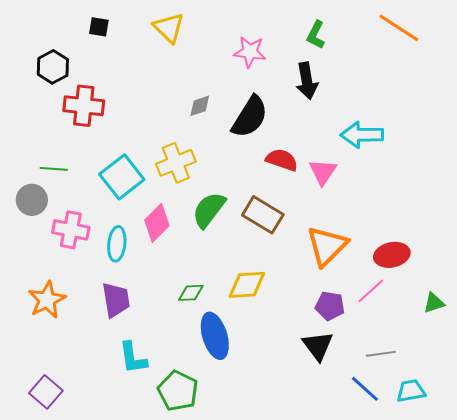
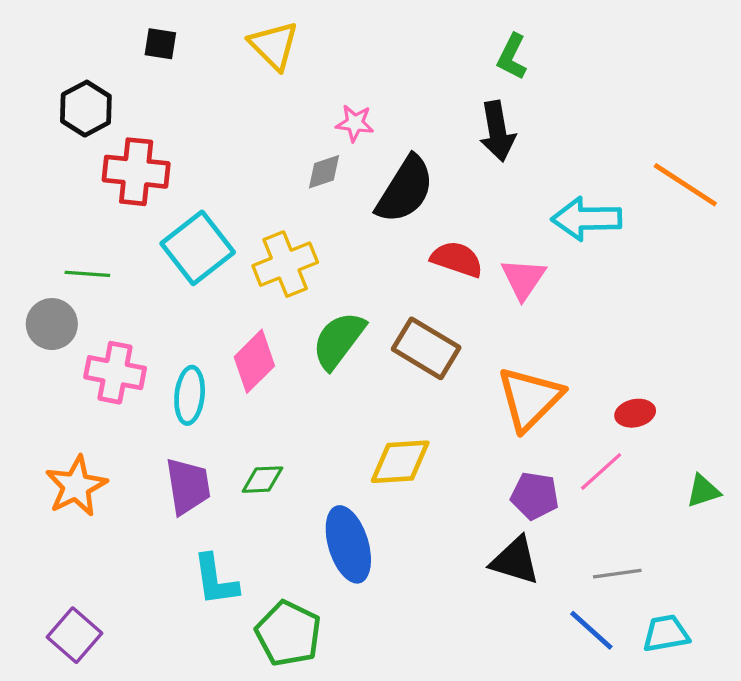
orange line: (399, 28) -> (685, 185), moved
pink star: (250, 52) -> (355, 123), moved, size x0.7
cyan square: (122, 177) -> (198, 248), moved
red ellipse: (392, 255) -> (635, 413), size x0.7
green diamond: (191, 293) -> (262, 480), moved
black triangle: (318, 346) -> (515, 561), turned -36

